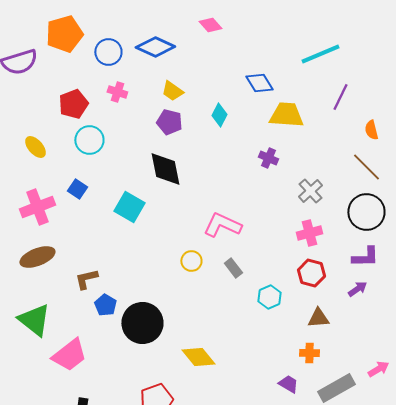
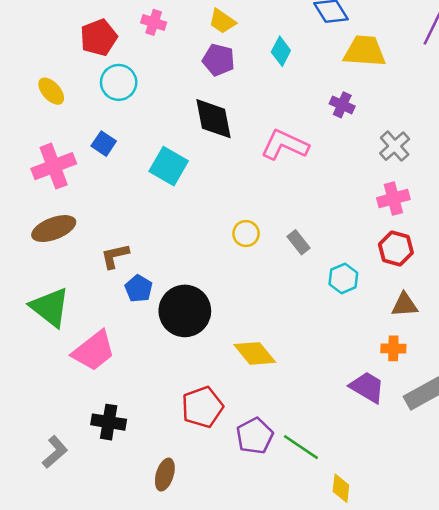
pink L-shape: (222, 225) -> (285, 145), moved
purple trapezoid: (288, 384) -> (367, 387), size x1.4

